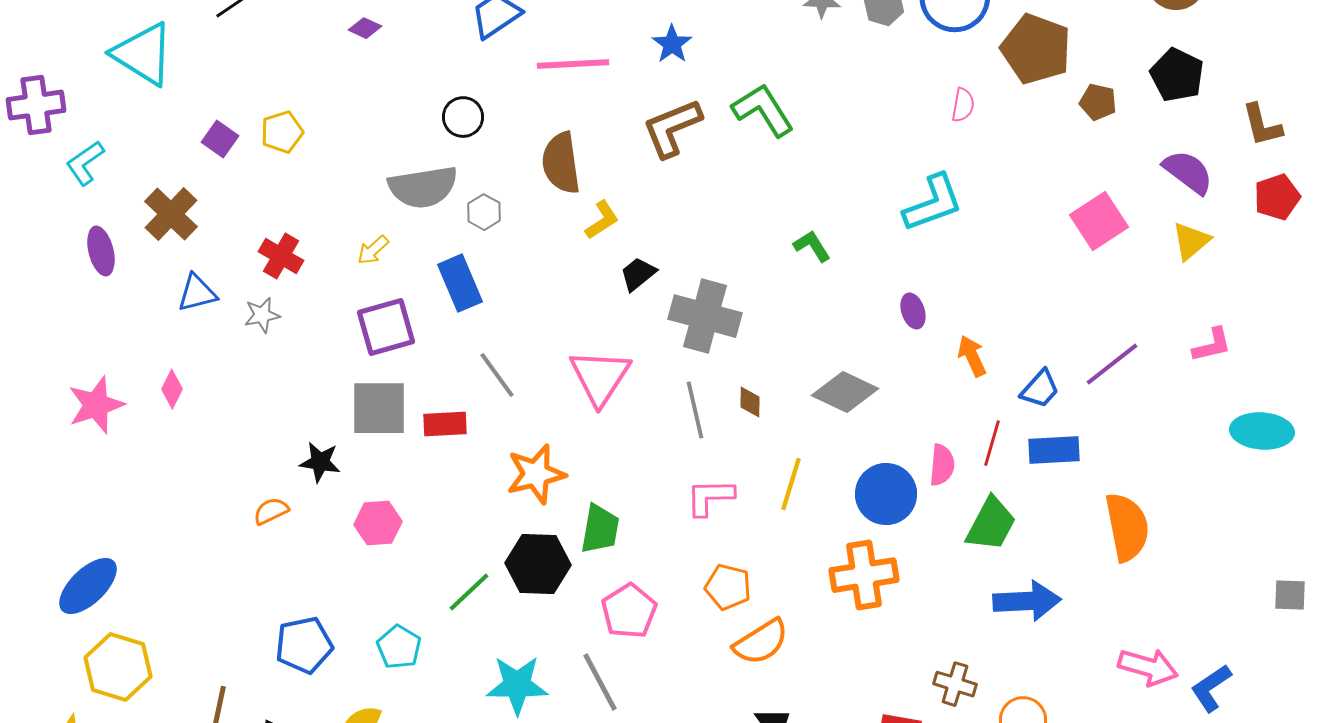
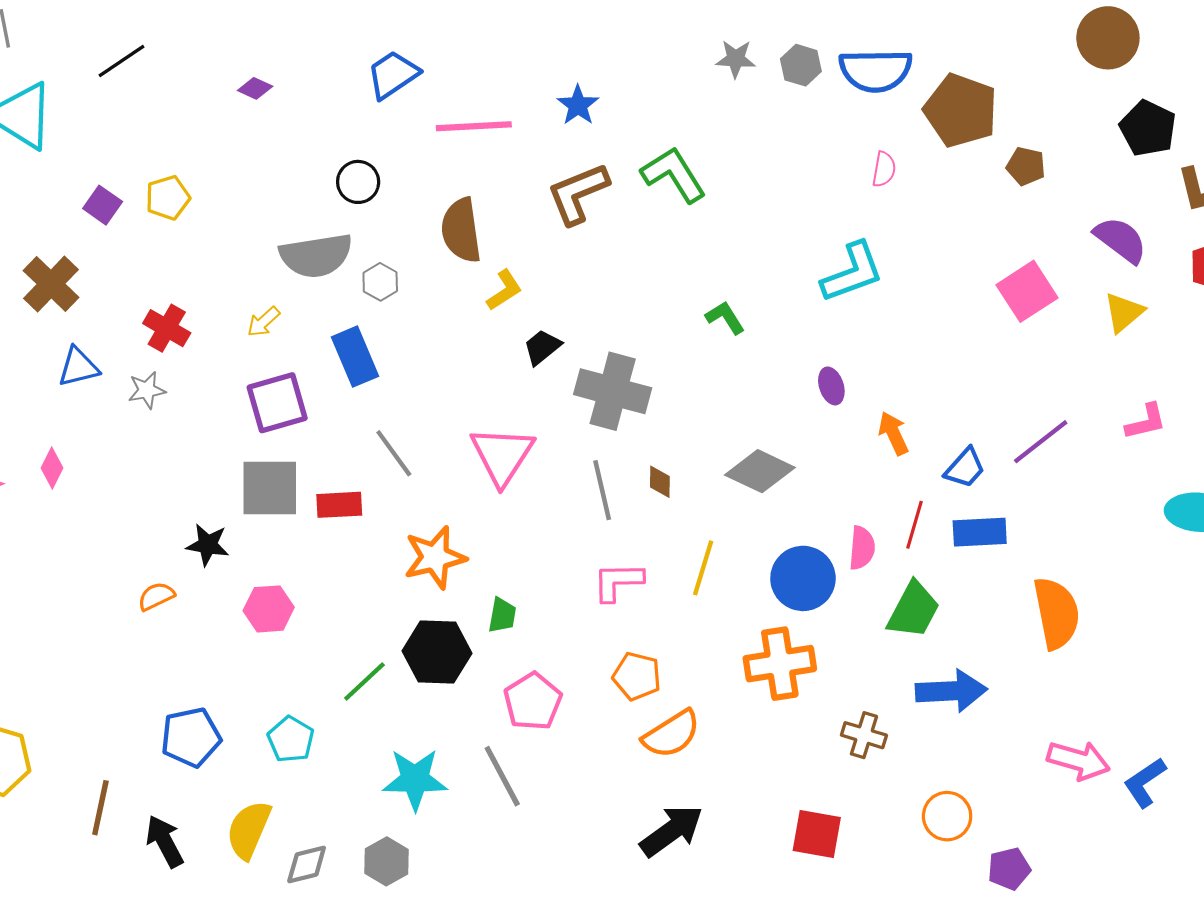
black pentagon: (1177, 75) -> (1148, 128), moved
green trapezoid: (600, 529) -> (502, 615), size x0.7
brown cross: (955, 684) -> (864, 735), moved

